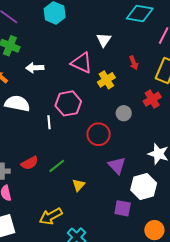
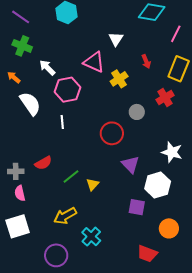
white arrow: (35, 68) -> (47, 68), turned 48
white semicircle: (17, 103) -> (30, 104), turned 45
pink hexagon: (68, 103) -> (67, 90), moved
green line: (57, 166) -> (71, 177), moved

